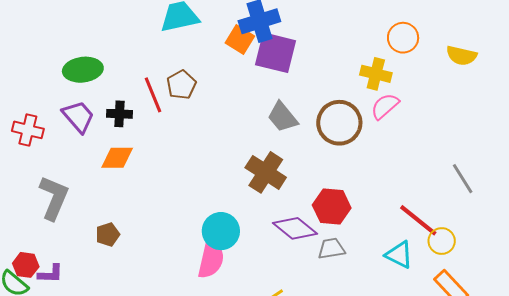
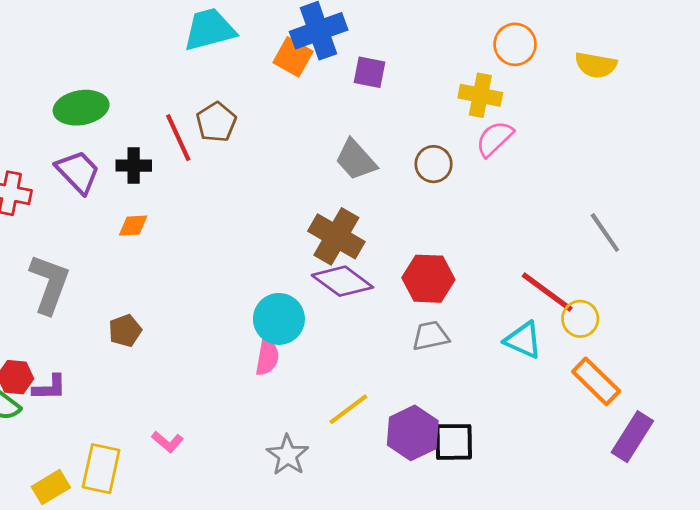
purple square: (275, 53) -> (370, 72), moved, size x0.6
brown circle: (339, 123) -> (434, 164), size x0.6
orange diamond: (117, 158) -> (133, 226), size x0.7
purple diamond: (295, 228) -> (342, 281), moved
pink semicircle: (211, 259) -> (267, 357), size x0.7

